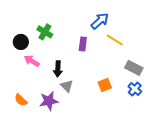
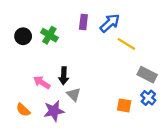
black circle: (21, 42) -> (23, 36), moved
purple rectangle: (83, 44) -> (83, 22), moved
pink arrow: (32, 61) -> (42, 82), moved
orange square: (105, 85) -> (124, 105), moved, turned 32

